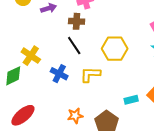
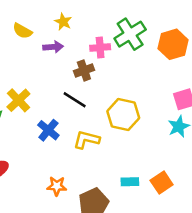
brown cross: (77, 21) -> (84, 71), turned -35
black line: (74, 46) -> (75, 100), turned -36

